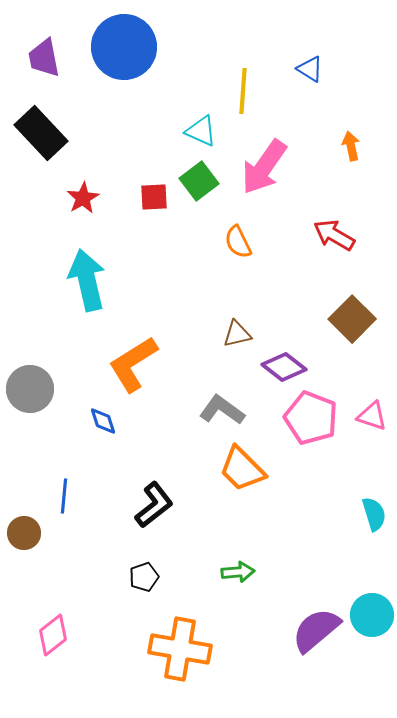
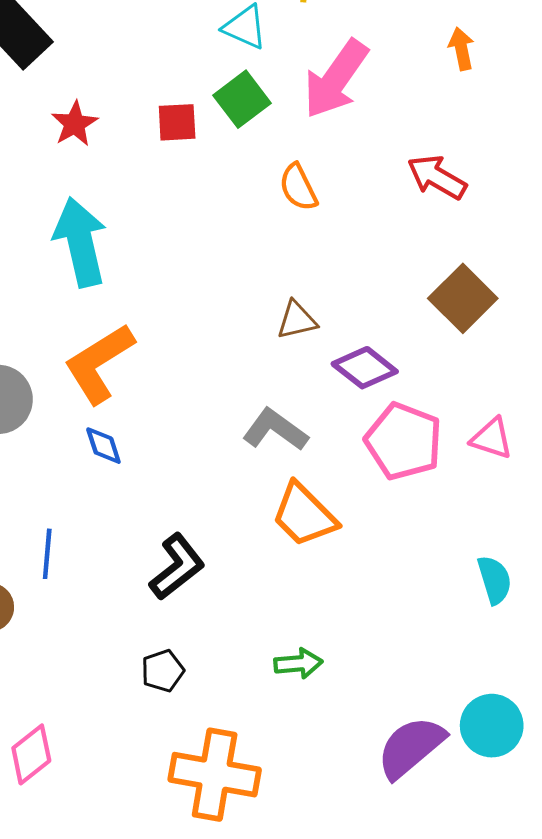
orange L-shape: (133, 364) -> (99, 363), moved

